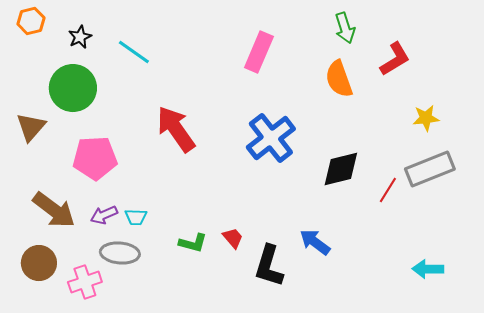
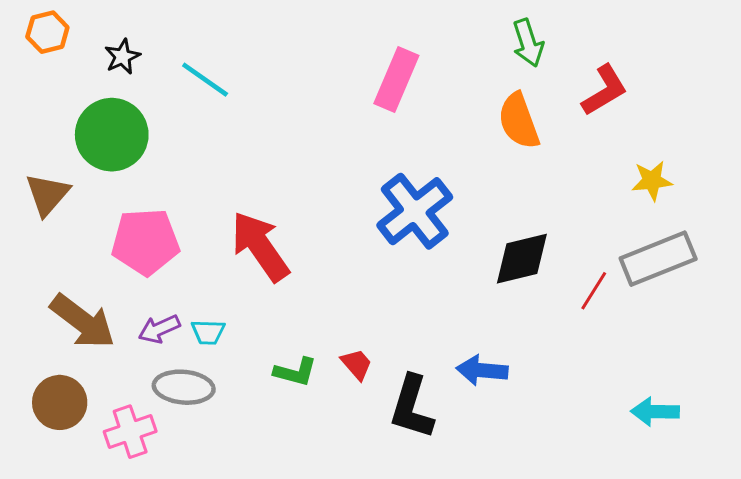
red arrow: (176, 129) -> (260, 246), moved
blue arrow: (315, 242) -> (482, 370), turned -32

